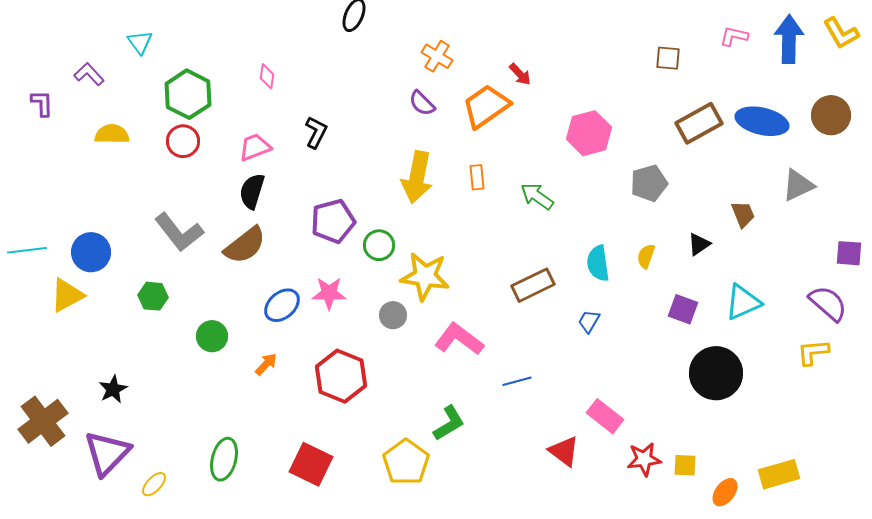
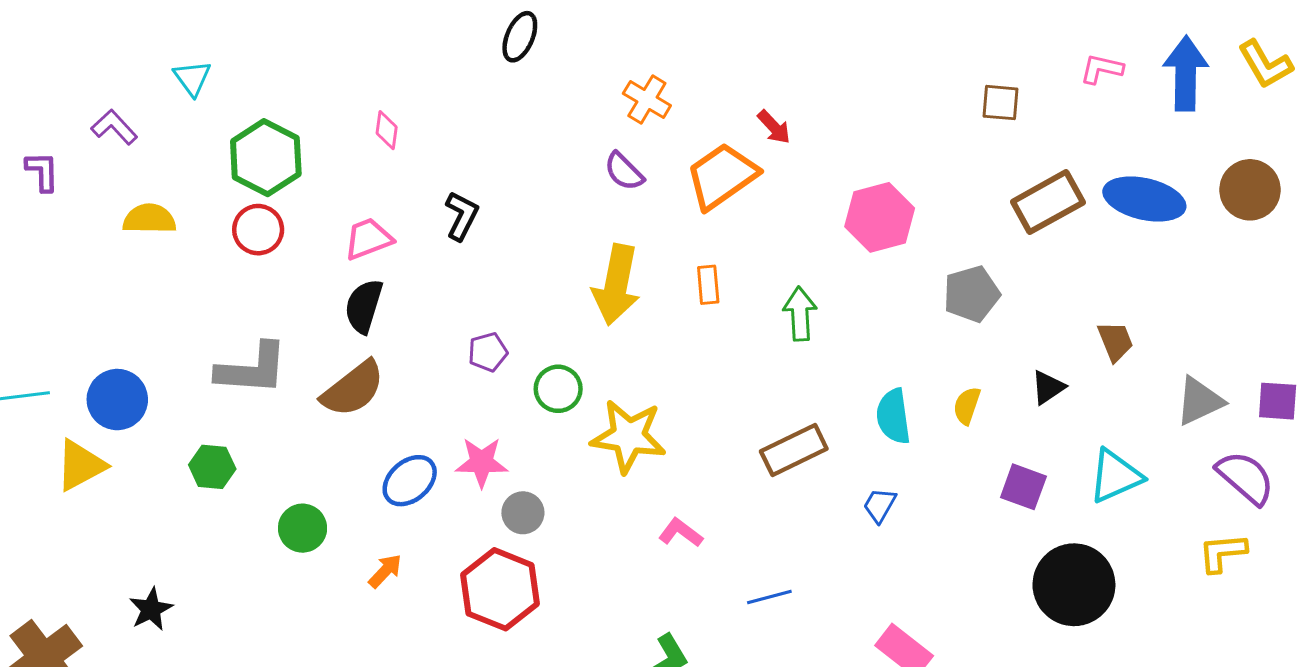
gray triangle: (798, 185) -> (1199, 401), moved
green arrow: (537, 196) -> (800, 314), turned 52
purple pentagon: (333, 221) -> (488, 352), size x0.6
gray L-shape: (179, 232) -> (252, 369), turned -48
gray circle: (393, 315) -> (523, 513), moved
pink L-shape: (459, 339) -> (681, 533), size x0.6

